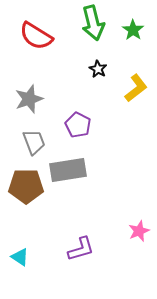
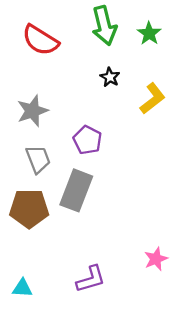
gray rectangle: (68, 170) -> (76, 190), turned -60
cyan triangle: (20, 257) -> (22, 288), turned -30

